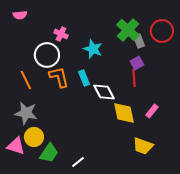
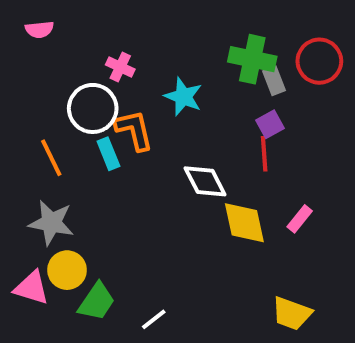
green cross: (128, 30) -> (252, 59), turned -30
orange L-shape: (59, 77) -> (134, 130), moved
cyan rectangle: (84, 78) -> (108, 154), moved
yellow trapezoid: (143, 146) -> (292, 313), moved

